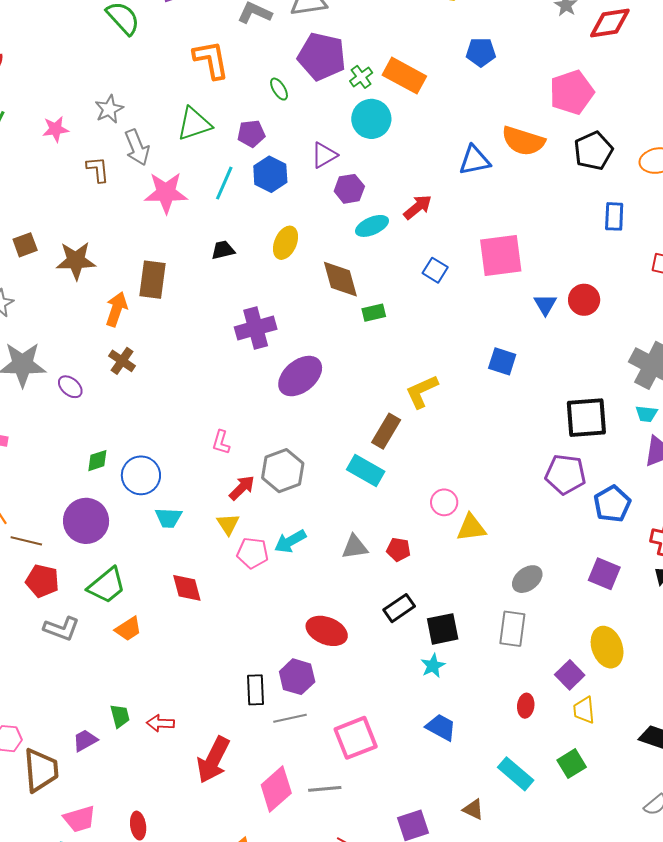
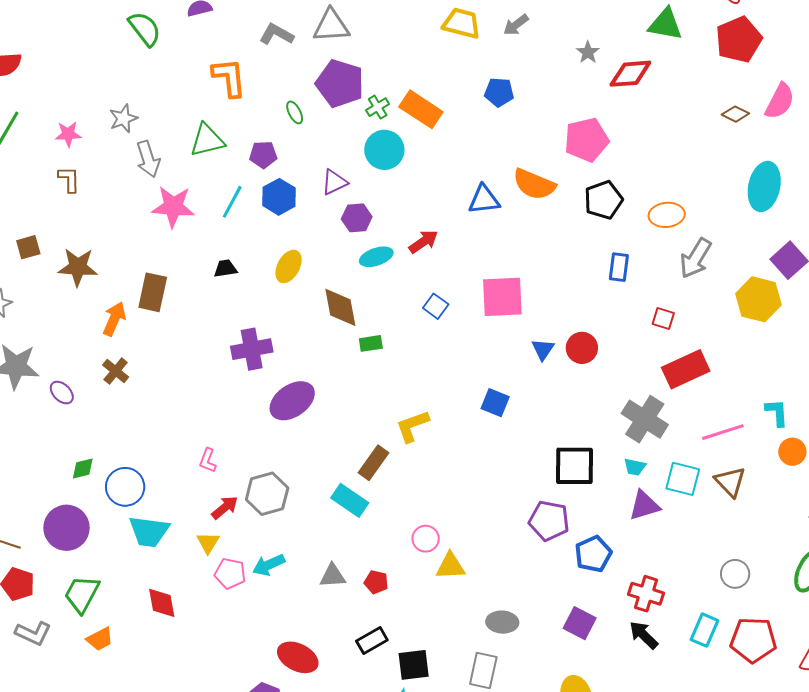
brown L-shape: (98, 169) -> (69, 179), moved
cyan trapezoid: (168, 518) -> (149, 531), size x1.5
gray ellipse: (527, 579) -> (502, 622), turned 36
green trapezoid: (107, 586) -> (82, 594), turned 153

